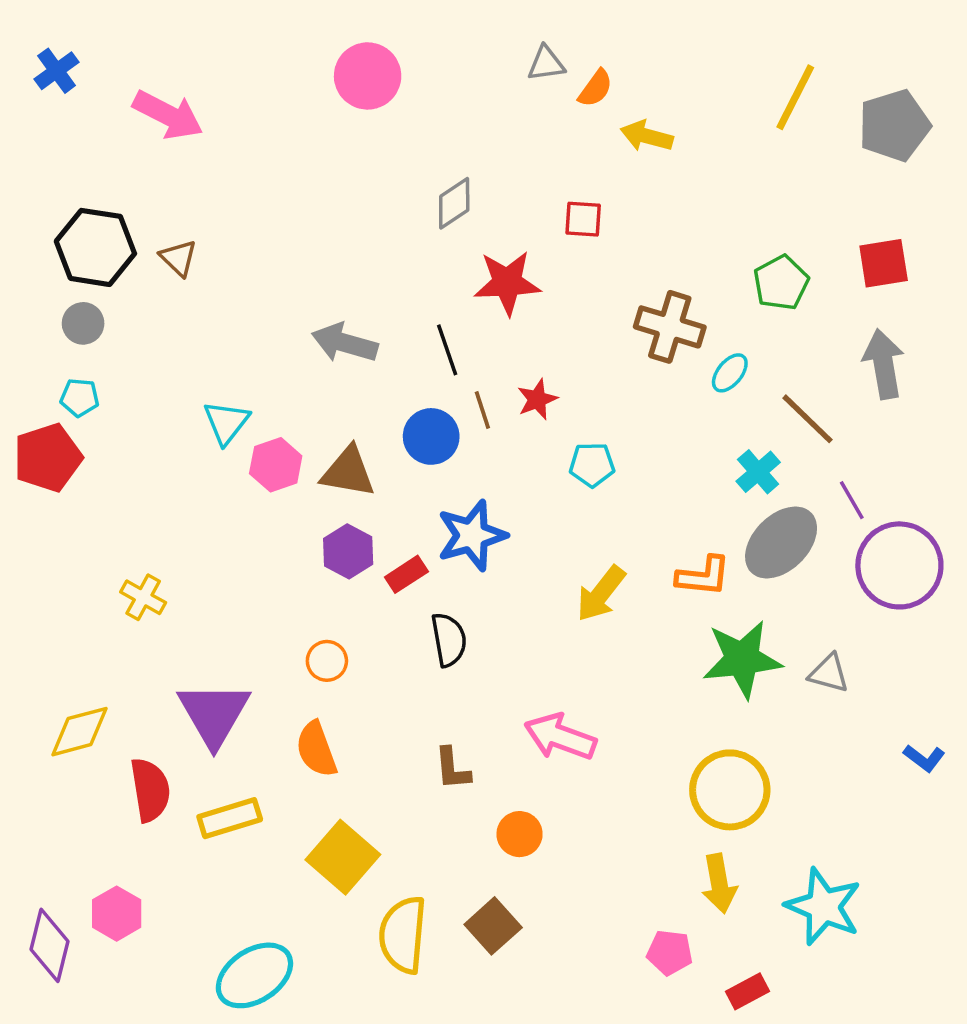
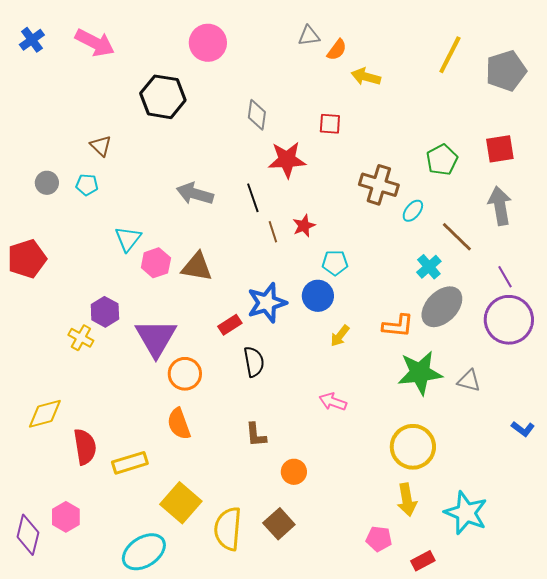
pink arrow: (168, 115) -> (95, 43), moved
gray diamond: (454, 203) -> (257, 115), turned -48
black hexagon: (95, 247) -> (163, 97), moved
cyan pentagon: (80, 398) -> (87, 185), moved
blue circle: (431, 436) -> (318, 296), moved
purple line: (852, 500) -> (505, 277), moved
purple hexagon: (348, 551) -> (105, 312), moved
yellow arrow: (601, 594) -> (340, 336), size x0.7
orange circle: (327, 661) -> (185, 374), size x1.4
purple triangle: (214, 714) -> (156, 338), moved
pink arrow: (560, 737) -> (333, 402), moved, size x0.7
yellow square: (343, 857) -> (181, 503), moved

